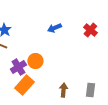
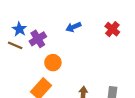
purple cross: (18, 67) -> (38, 39), moved

